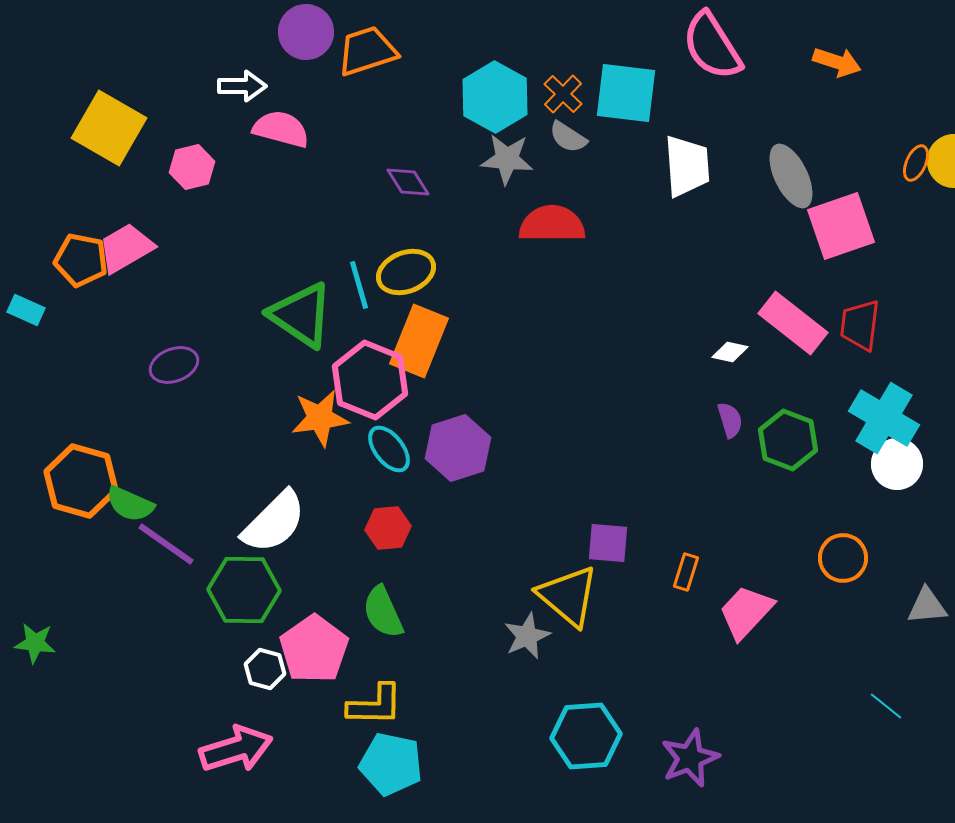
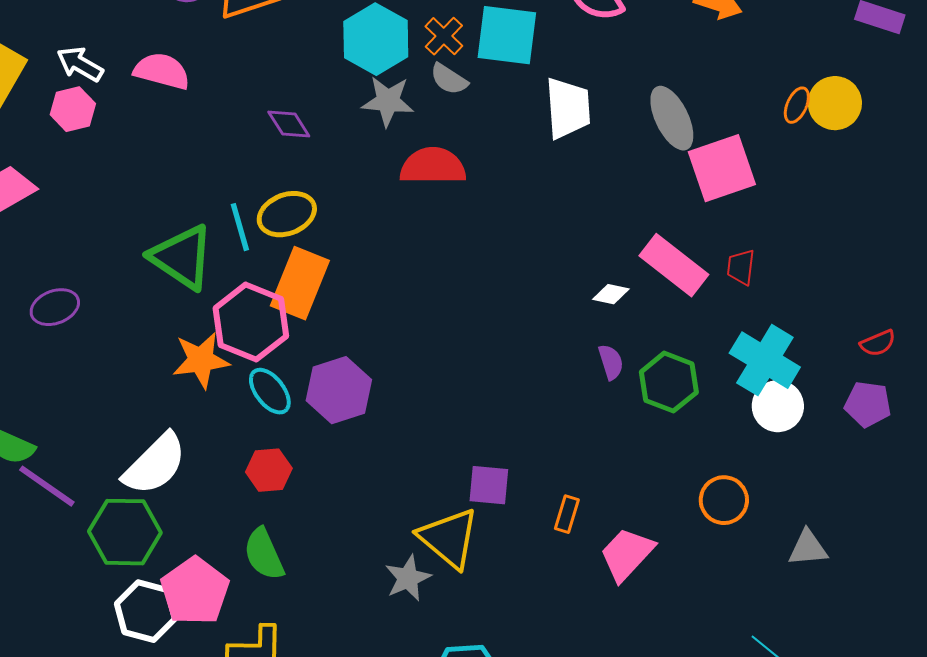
white arrow: (242, 86) -> (80, 64), moved, turned -150
red trapezoid: (860, 325) -> (741, 267), size x0.7
white hexagon: (265, 669) -> (146, 611), size x1.5

